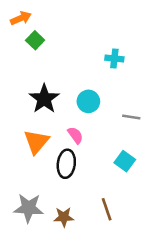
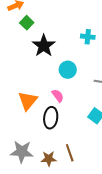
black star: (44, 99) -> (44, 46), moved
brown line: (107, 209) -> (70, 153), moved

